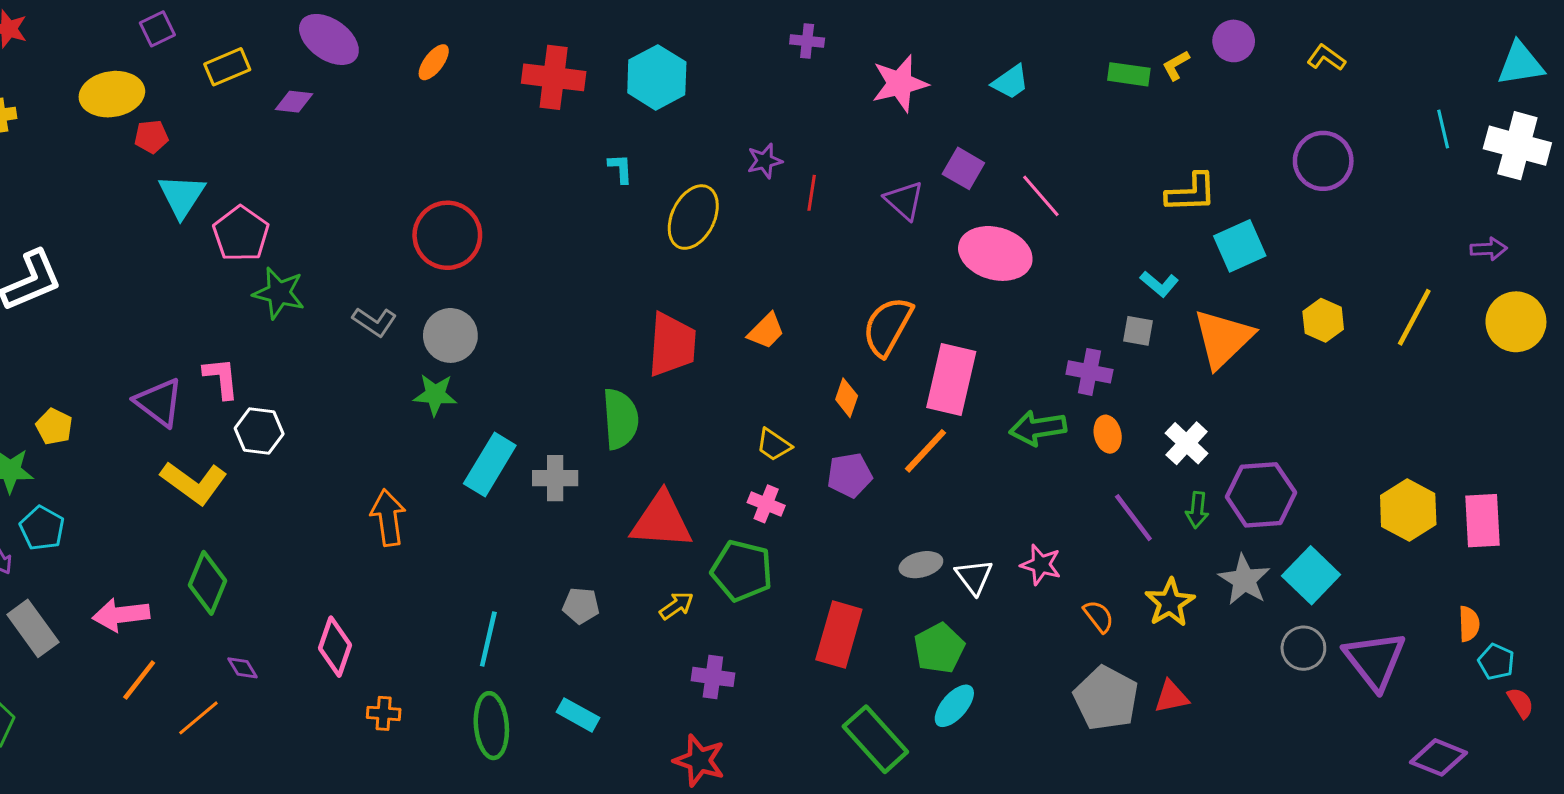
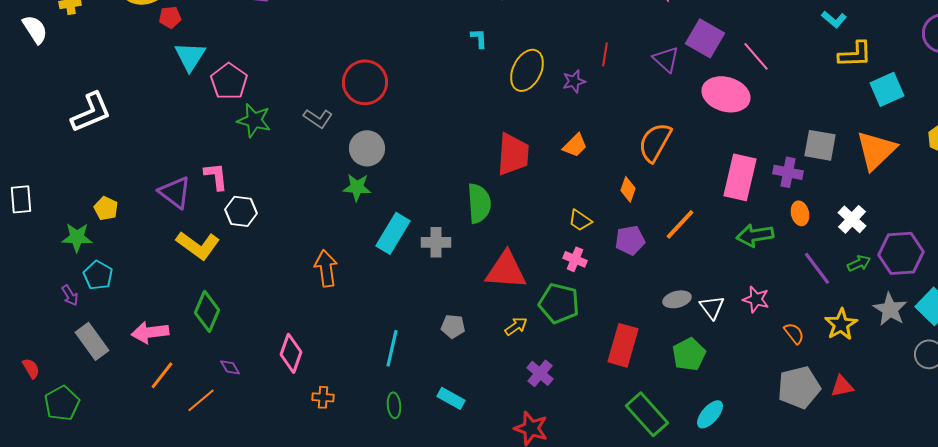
purple star: (765, 161) -> (574, 81), moved
purple square: (963, 168) -> (705, 38), size x1.4
cyan L-shape: (1159, 284) -> (834, 19), moved
gray L-shape: (374, 322) -> (318, 118), moved
gray square: (1138, 331) -> (820, 145), size x1.6
pink rectangle: (951, 379) -> (740, 177), moved
green arrow: (1038, 428) -> (755, 235), moved
green arrow: (1197, 510) -> (859, 263), turned -120
purple cross: (713, 677) -> (540, 373), turned 32
gray pentagon: (1106, 698) -> (799, 387), turned 30
cyan ellipse: (954, 706) -> (710, 414), moved
green ellipse: (491, 726) -> (394, 405), size x0.6

